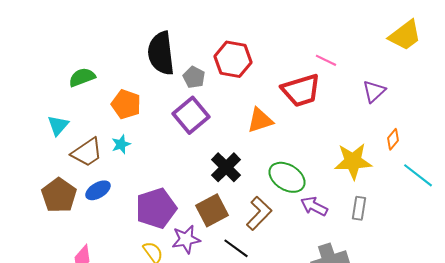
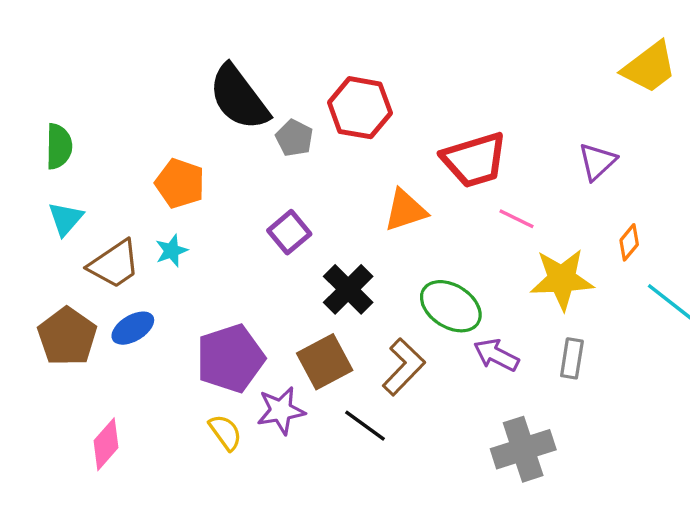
black semicircle: (161, 53) -> (239, 98), turned -30
pink line: (326, 60) -> (516, 219), moved
green semicircle: (82, 77) -> (59, 146), moved, turned 112
purple square: (191, 115) -> (289, 232), moved, size x0.7

